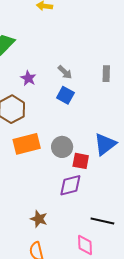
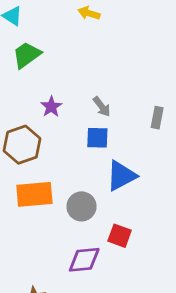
blue square: (65, 95) -> (97, 138), turned -36
blue triangle: (105, 144) -> (121, 176), moved
red square: (81, 161) -> (120, 236), moved

